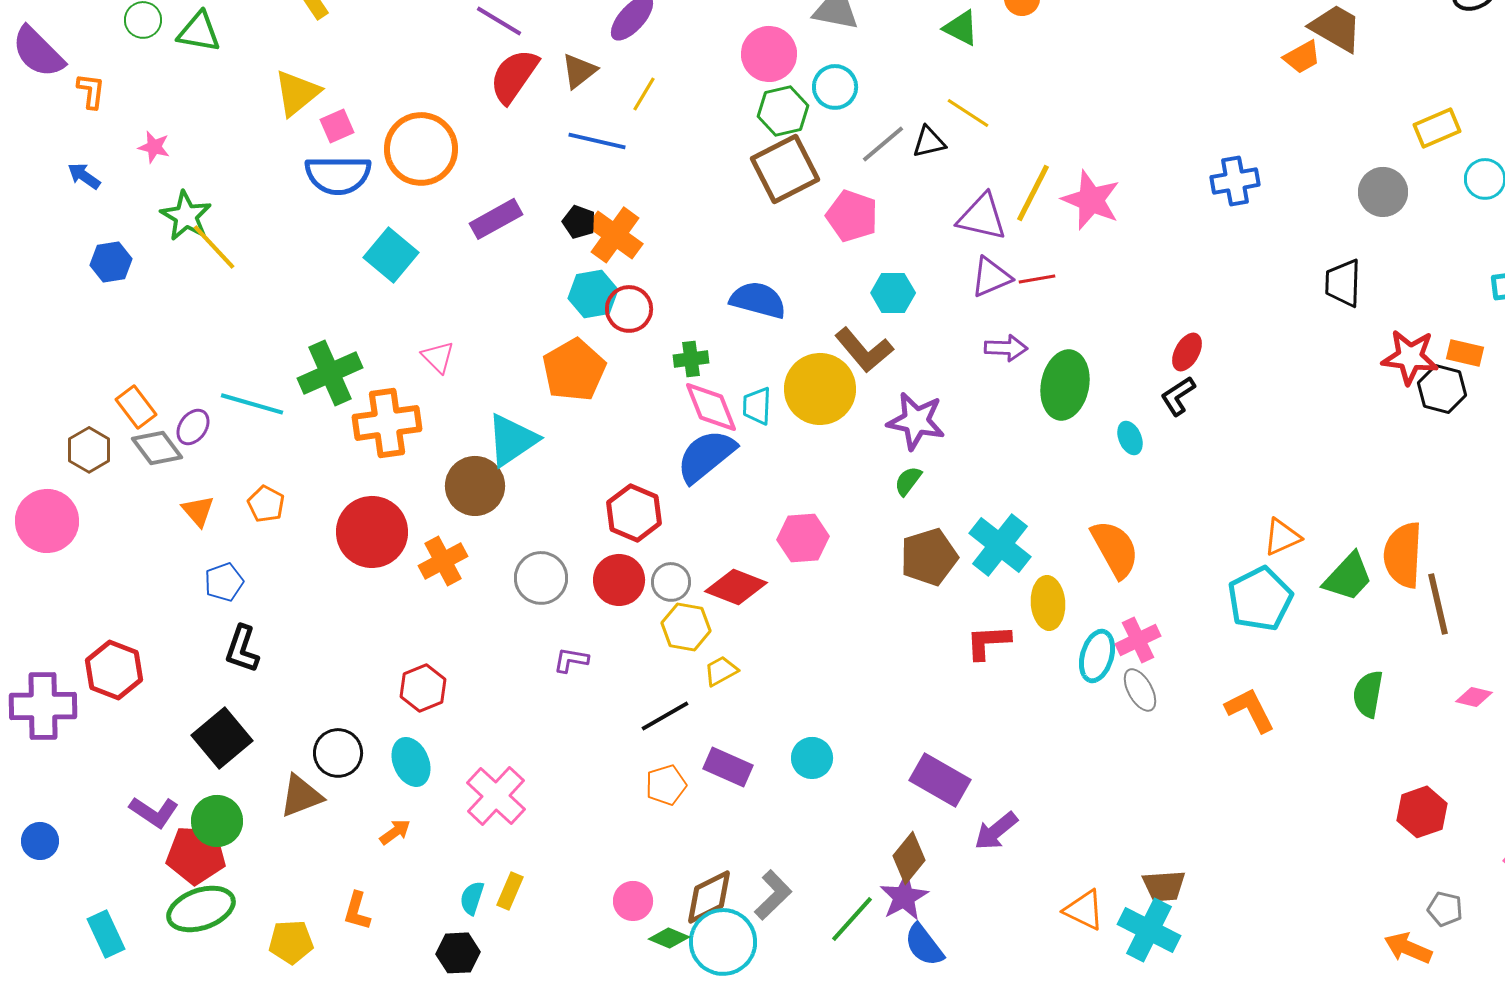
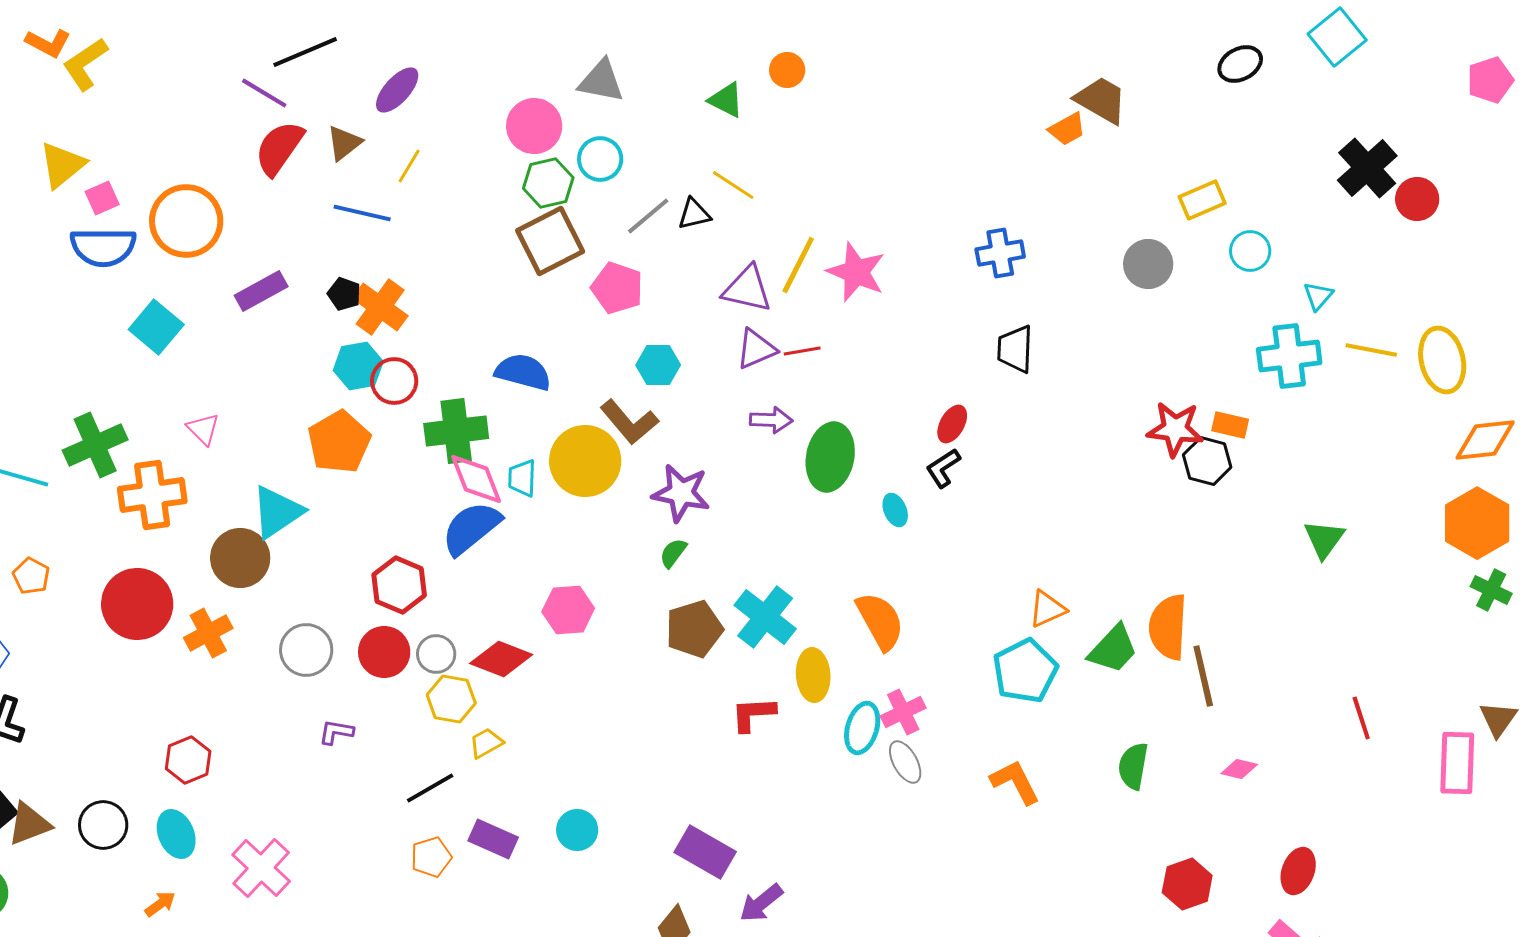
black trapezoid: (1343, 283) -> (1015, 349), moved
green cross: (691, 359) -> (456, 431), size x1.8
brown triangle: (301, 796) -> (29, 824), moved

